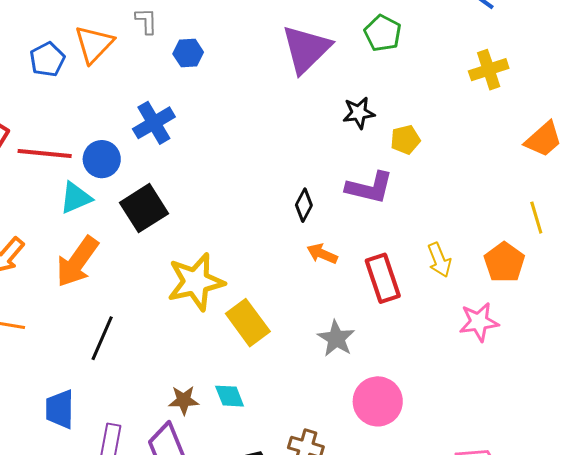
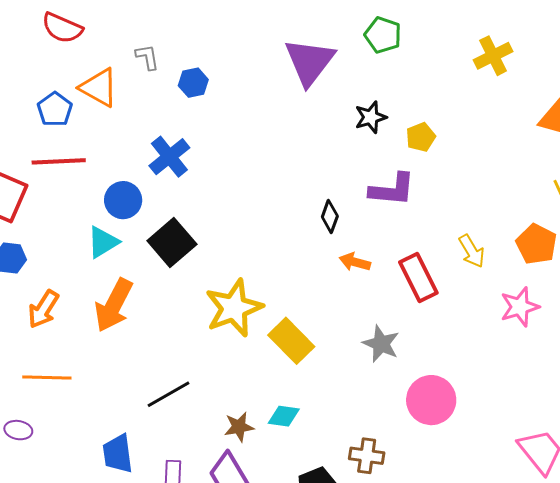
orange triangle: (94, 44) -> (99, 88), turned -36
red line: (45, 153) -> (59, 161), moved
black line: (102, 338) -> (168, 394), moved, turned 45
cyan diamond: (230, 396) -> (284, 416), turned -52

